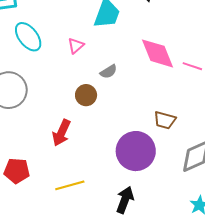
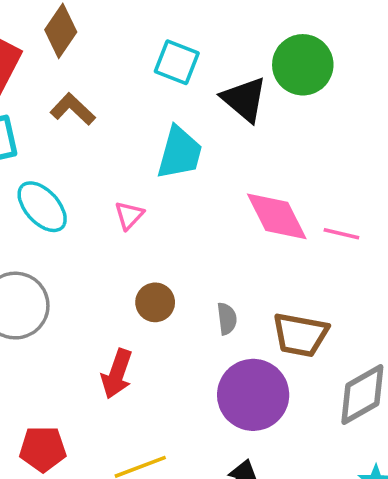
gray semicircle: (109, 72) -> (227, 319), moved, turned -60
brown trapezoid: (165, 120) -> (300, 335), size x1.4

